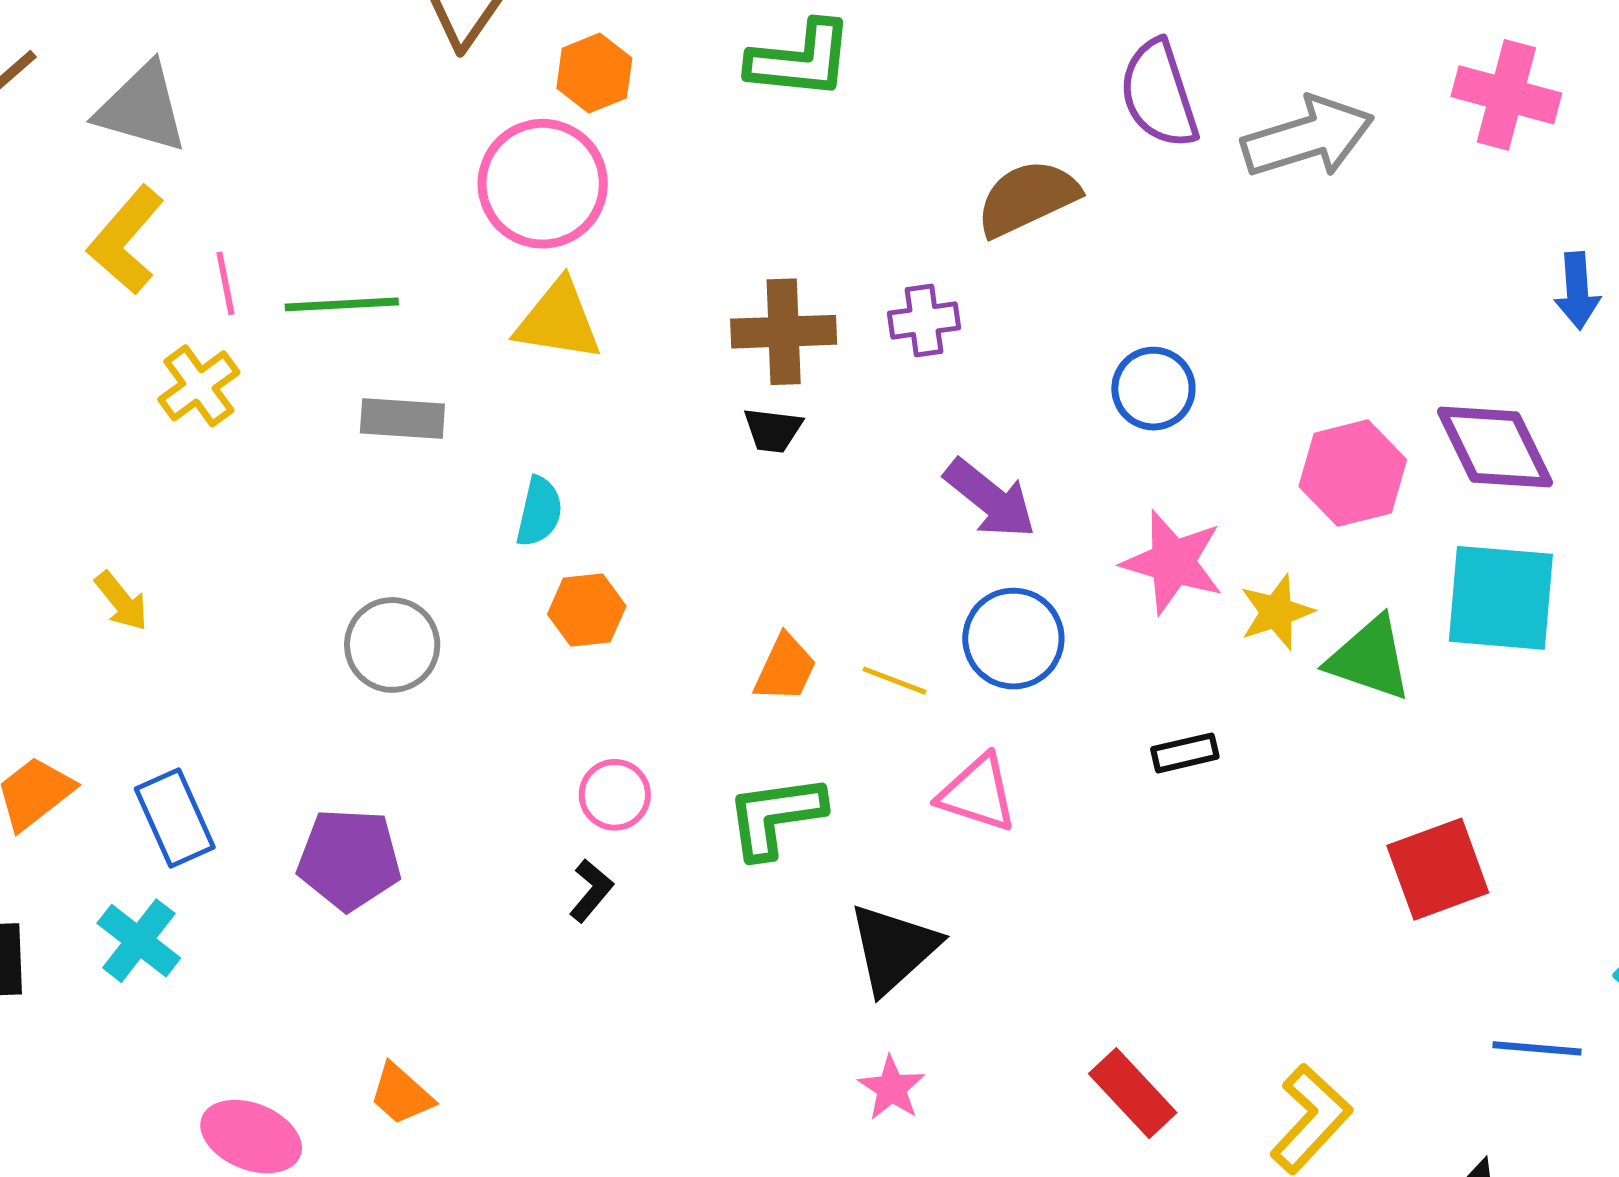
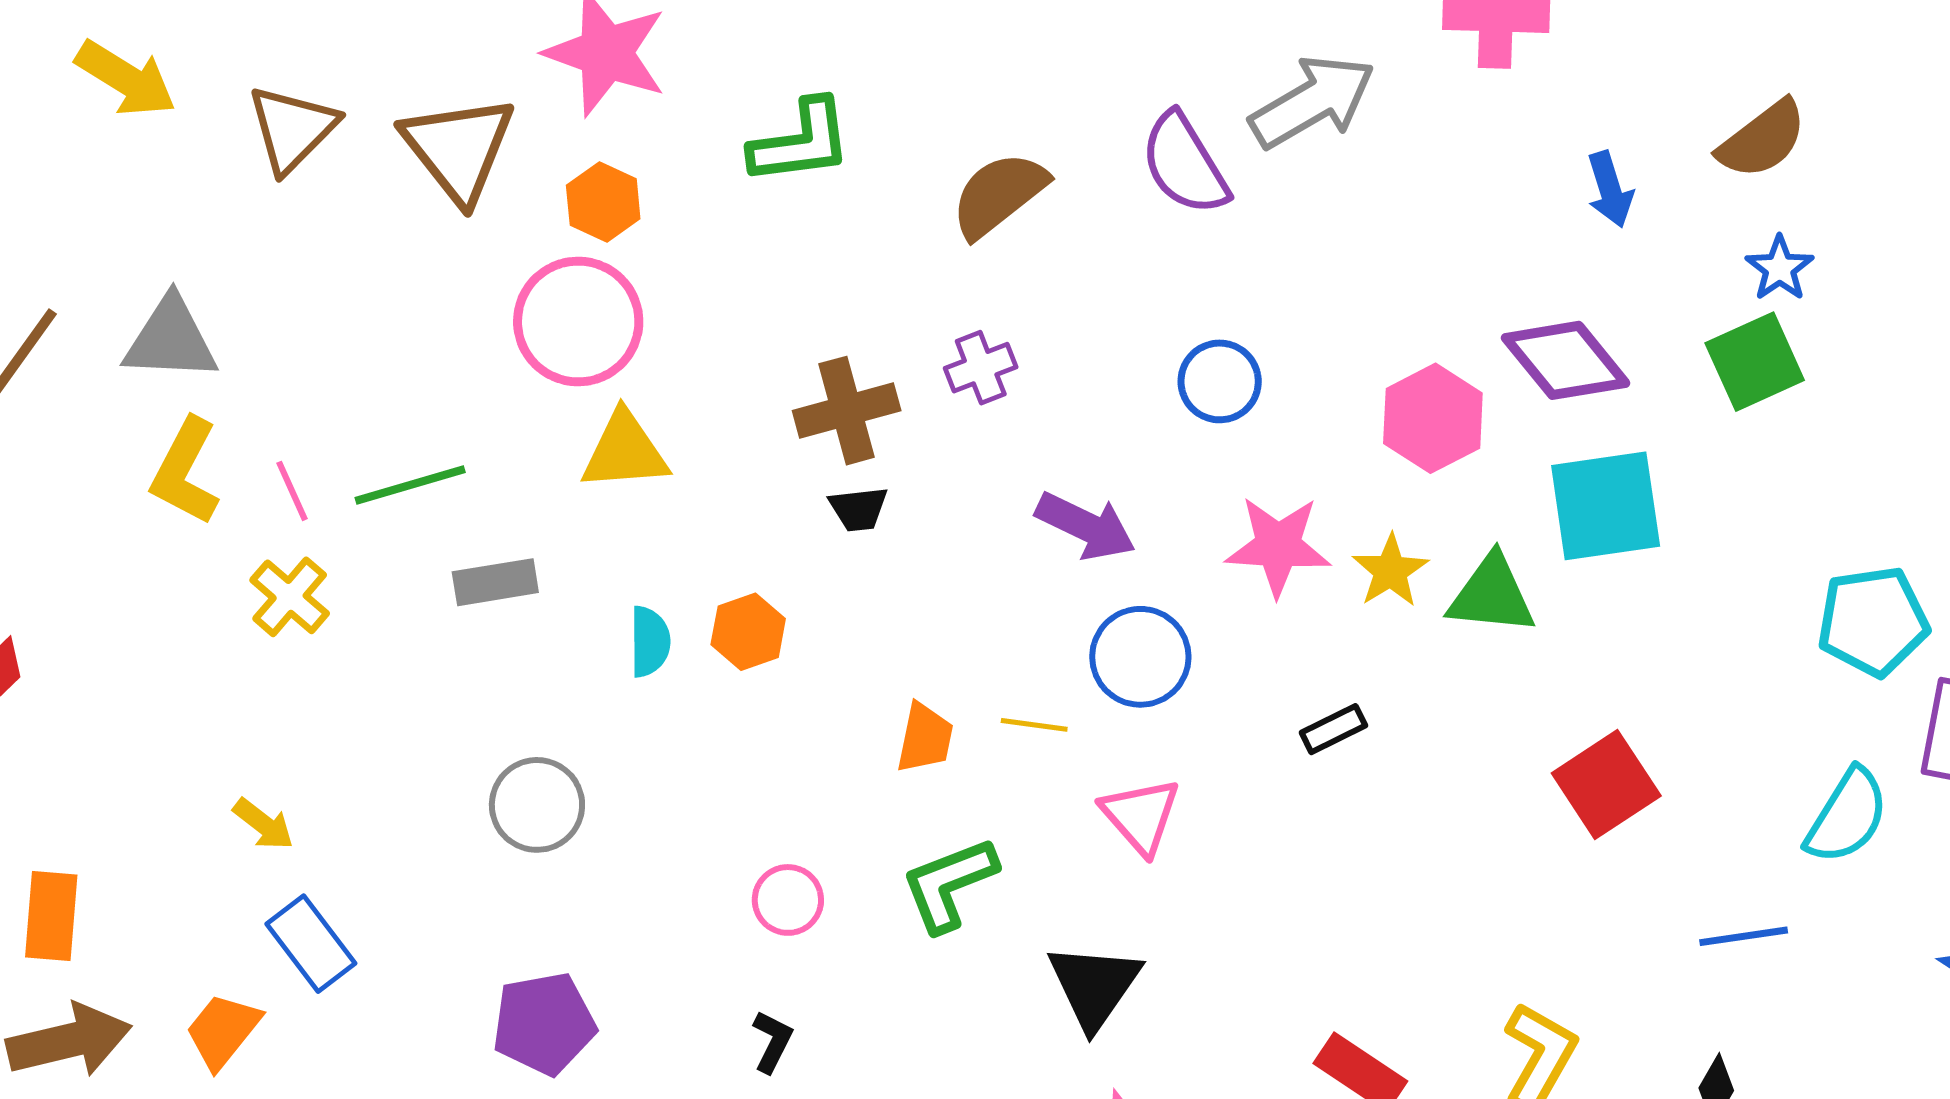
purple semicircle: (1159, 94) -> (1185, 164), moved
brown semicircle: (1027, 198) -> (999, 195), moved
orange hexagon: (587, 610) -> (748, 632), moved
pink triangle: (978, 793) -> (1141, 816), turned 44
blue rectangle: (175, 818) -> (311, 944), moved
black L-shape: (591, 891) -> (772, 1042), moved

